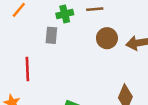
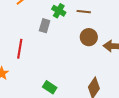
green cross: (65, 14) -> (59, 11), turned 32

